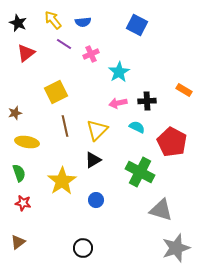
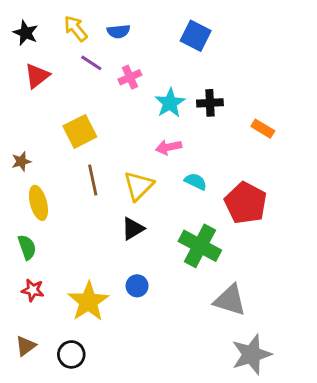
black cross: (147, 101) -> (210, 103), moved
yellow ellipse: (27, 142) -> (38, 203), turned 65
yellow star: (62, 181) -> (88, 302), moved
black circle: (83, 248) -> (71, 354), moved

